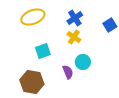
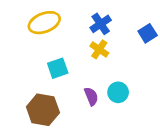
cyan circle: (83, 62) -> (118, 92), moved

